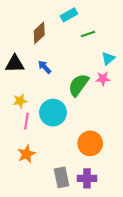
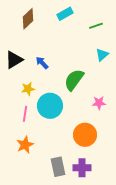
brown diamond: (39, 33) -> (28, 19), moved
green line: (88, 34) -> (96, 26), moved
black triangle: (15, 64) -> (14, 60), turned -30
pink star: (103, 79) -> (99, 103), moved
yellow star: (20, 101) -> (28, 89), moved

